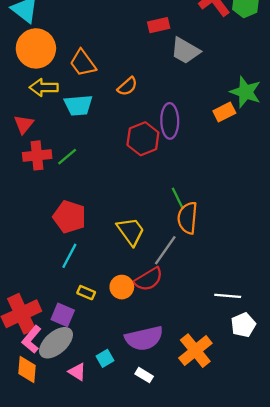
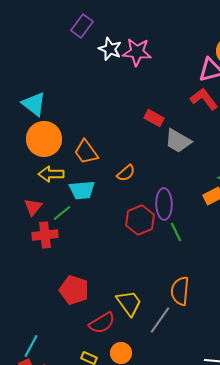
red rectangle: (159, 25) -> (154, 118), turned 42
green line: (67, 157) -> (62, 213), moved
green line: (178, 198) -> (176, 232), moved
cyan line: (69, 256) -> (31, 346), moved
red semicircle: (149, 279) -> (102, 323), moved

